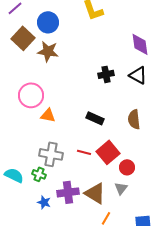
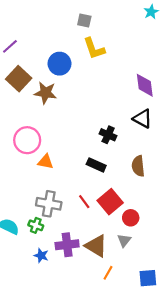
blue circle: (48, 22) -> (60, 64), moved
black cross: (106, 74) -> (108, 135), moved, turned 35
red line: (84, 152) -> (84, 202), turned 40

